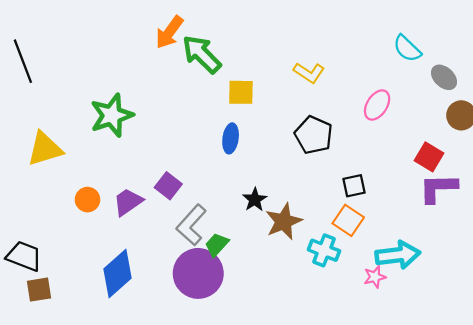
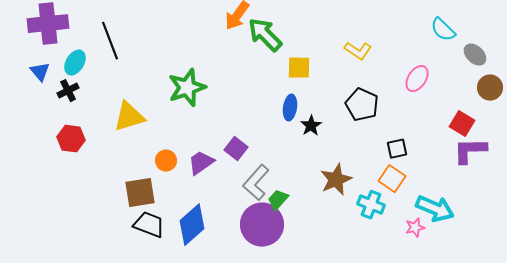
black star: (255, 200) -> (311, 126), moved
cyan arrow: (398, 255) -> (435, 209), turned 30
black trapezoid: (24, 256) -> (149, 225), moved
brown square: (39, 290) -> (140, 193), moved, size x1.4

